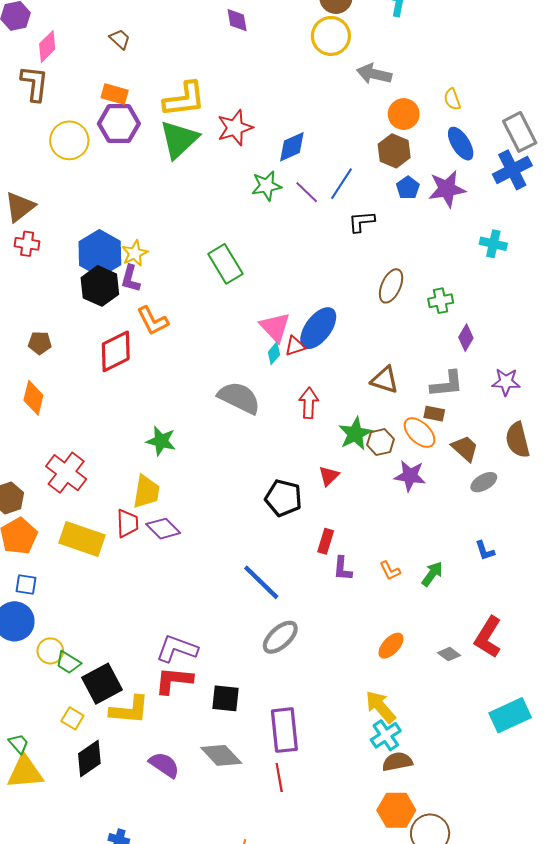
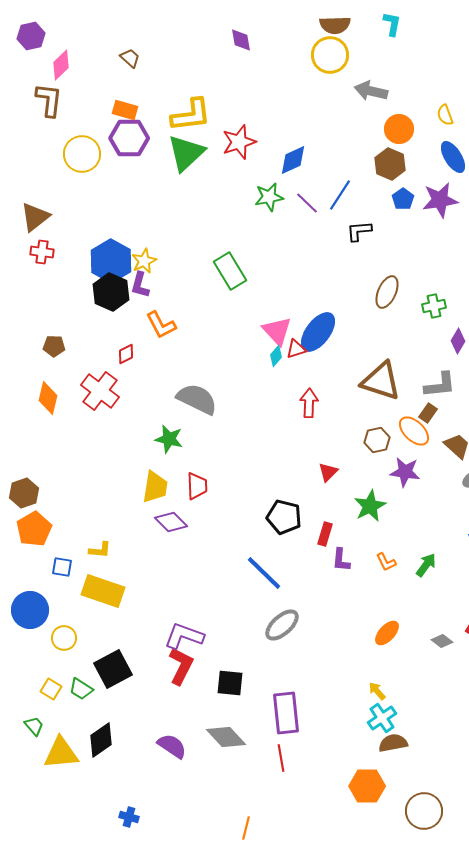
red diamond: (116, 351) -> (126, 354), size x0.5
brown triangle: (385, 380) -> (381, 381), size x1.5
gray semicircle: (239, 398) -> (197, 399), moved
brown rectangle: (434, 414) -> (428, 413), turned -66
green star: (355, 434) -> (370, 506), moved
red cross: (66, 473) -> (100, 391), moved
black pentagon: (283, 498) -> (284, 517), moved
red trapezoid: (127, 523) -> (197, 486), moved
yellow rectangle: (82, 539) -> (103, 591), moved
blue square: (26, 584) -> (62, 567), moved
green trapezoid: (68, 663) -> (81, 689), moved
red L-shape: (174, 680) -> (181, 666), turned 111
yellow arrow: (380, 707) -> (377, 691), size x0.6
yellow L-shape: (129, 710) -> (100, 550), moved, size x0.6
yellow square: (72, 718) -> (51, 689), moved
yellow triangle: (25, 772) -> (61, 753), moved
orange hexagon: (396, 810) -> (367, 786), moved

